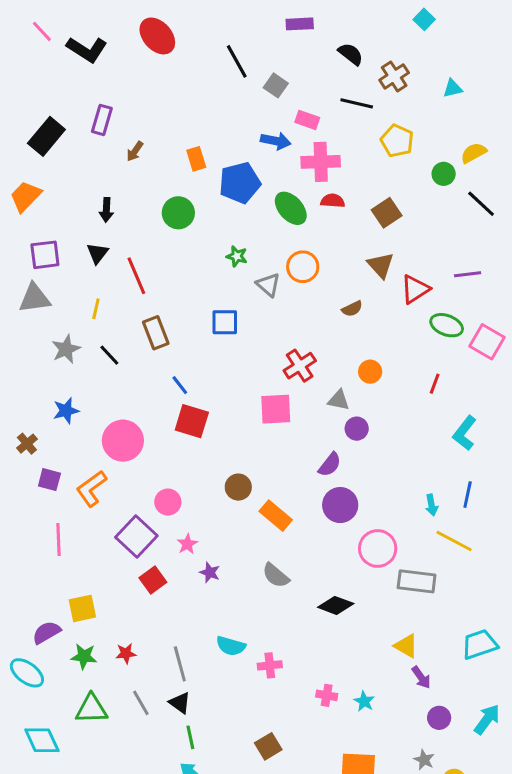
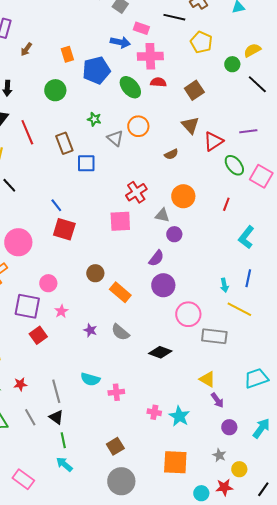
green ellipse: (447, 325) -> (234, 165), turned 30
brown rectangle: (156, 333) -> (64, 143), moved
orange circle: (370, 372) -> (183, 196), size x1.5
purple square: (136, 537) -> (27, 306), turned -32
purple star: (210, 572) -> (90, 330), moved
cyan star: (364, 701) -> (179, 416), size x1.5

